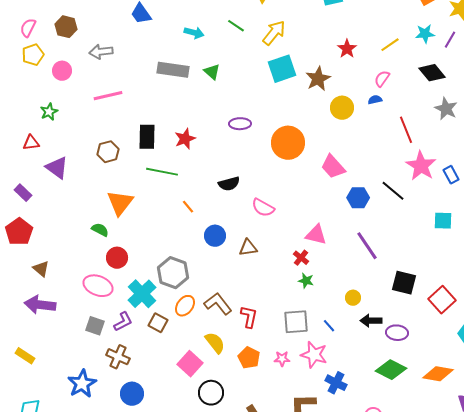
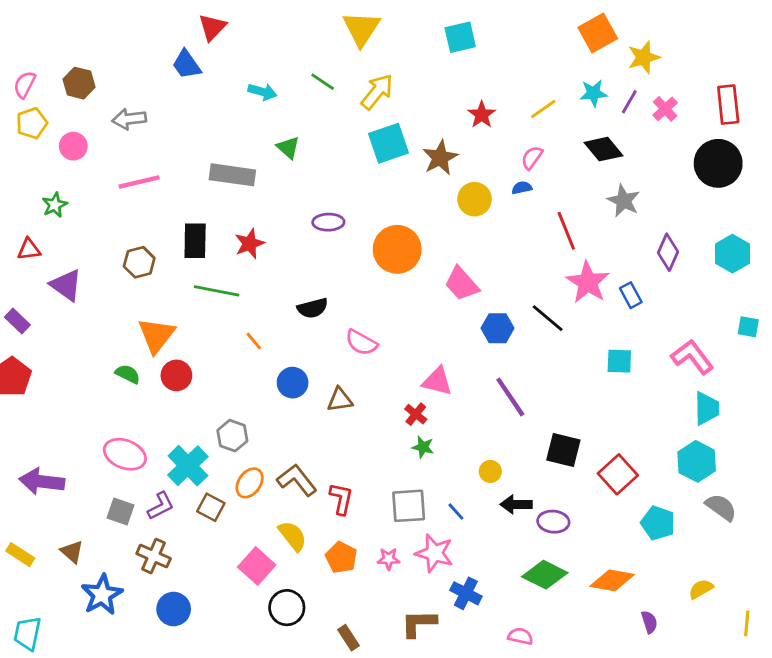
gray rectangle: (173, 70) -> (232, 175), moved
red circle: (117, 258) -> (176, 375), moved
brown triangle: (41, 269) -> (72, 552), moved
gray hexagon: (173, 273) -> (232, 436), size x0.7

